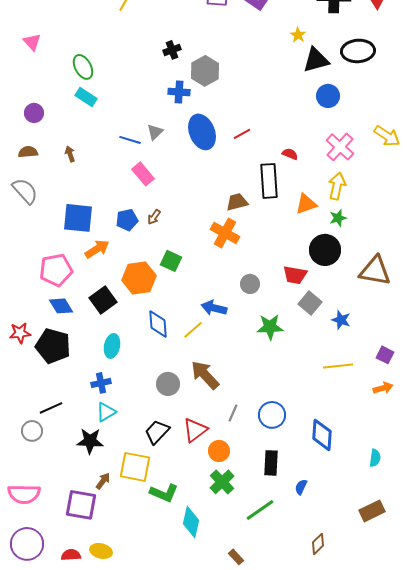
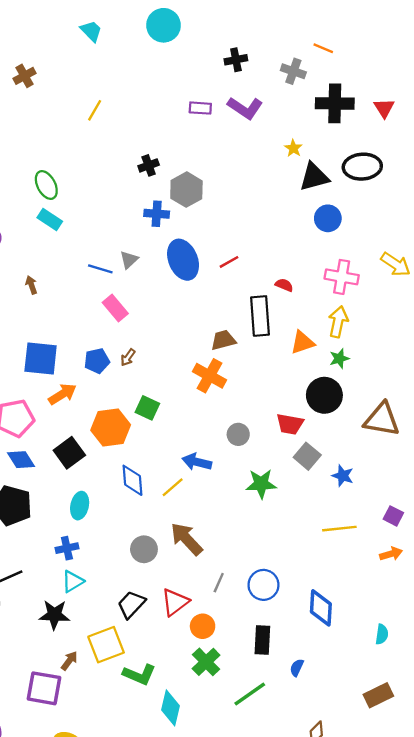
pink cross: (340, 147) -> (342, 277), turned -32
yellow square: (135, 467) -> (106, 645), turned -32

